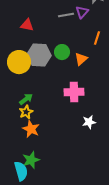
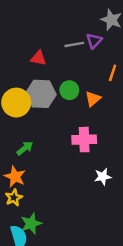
red triangle: (27, 25) -> (38, 58), moved
yellow star: (26, 112) -> (14, 198), moved
orange star: (31, 129) -> (15, 177), moved

